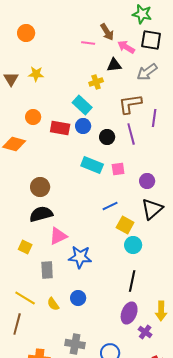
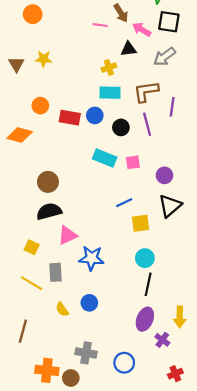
cyan rectangle: (82, 105) -> (110, 93), moved, turned -42
yellow square: (125, 225) -> (141, 223), turned -36
cyan circle: (133, 245) -> (145, 258), moved
yellow line: (25, 298) -> (32, 283), moved

